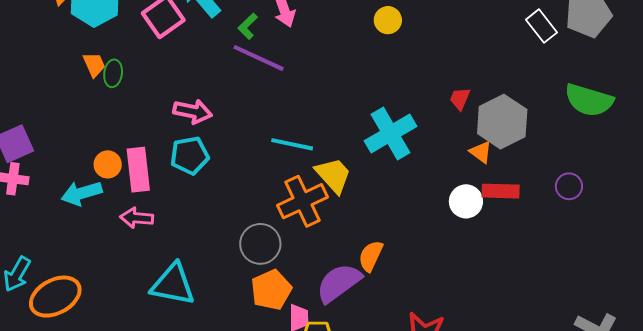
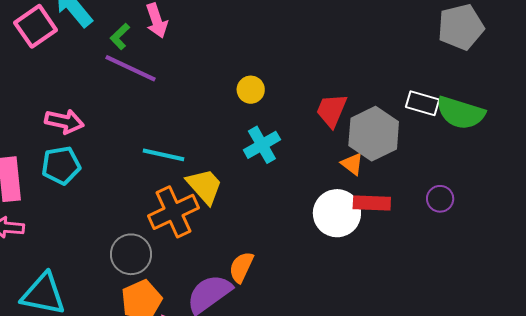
yellow circle: (388, 20) -> (251, 90), moved
white rectangle: (541, 26) -> (423, 103), moved, turned -36
red trapezoid: (460, 99) -> (332, 110), size x1.5
cyan cross: (390, 134) -> (262, 145), size x0.7
white circle: (466, 201) -> (337, 213), size x1.4

